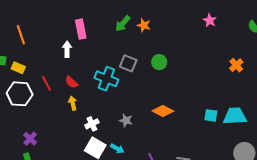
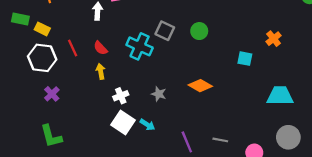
orange cross: (236, 65) -> (274, 39), moved
cyan square: (211, 115) -> (245, 59), moved
purple cross: (30, 139) -> (52, 94), moved

